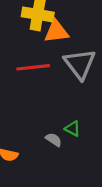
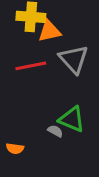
green triangle: (73, 129) -> (72, 119), size x1.8

